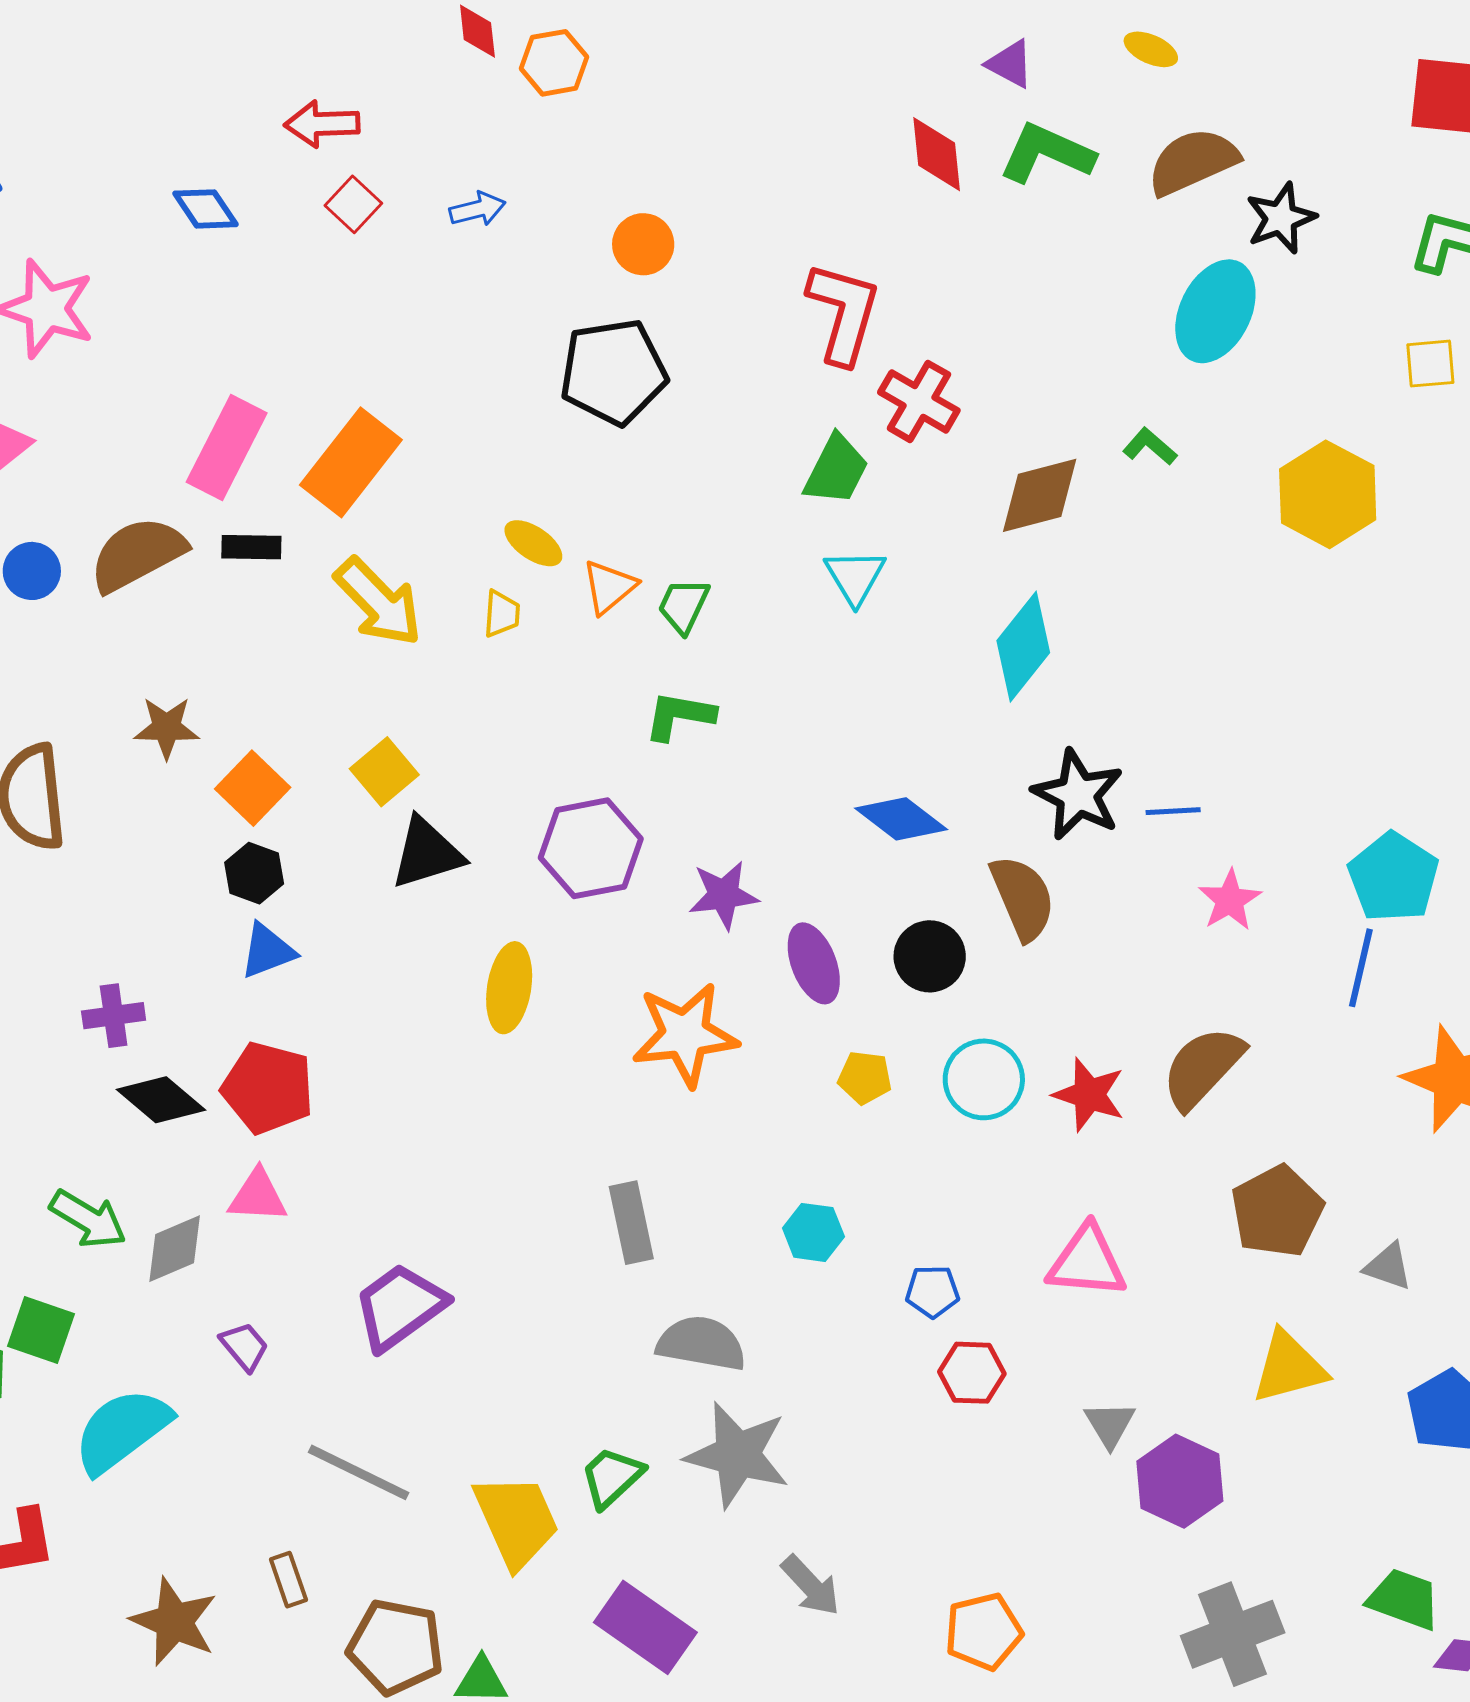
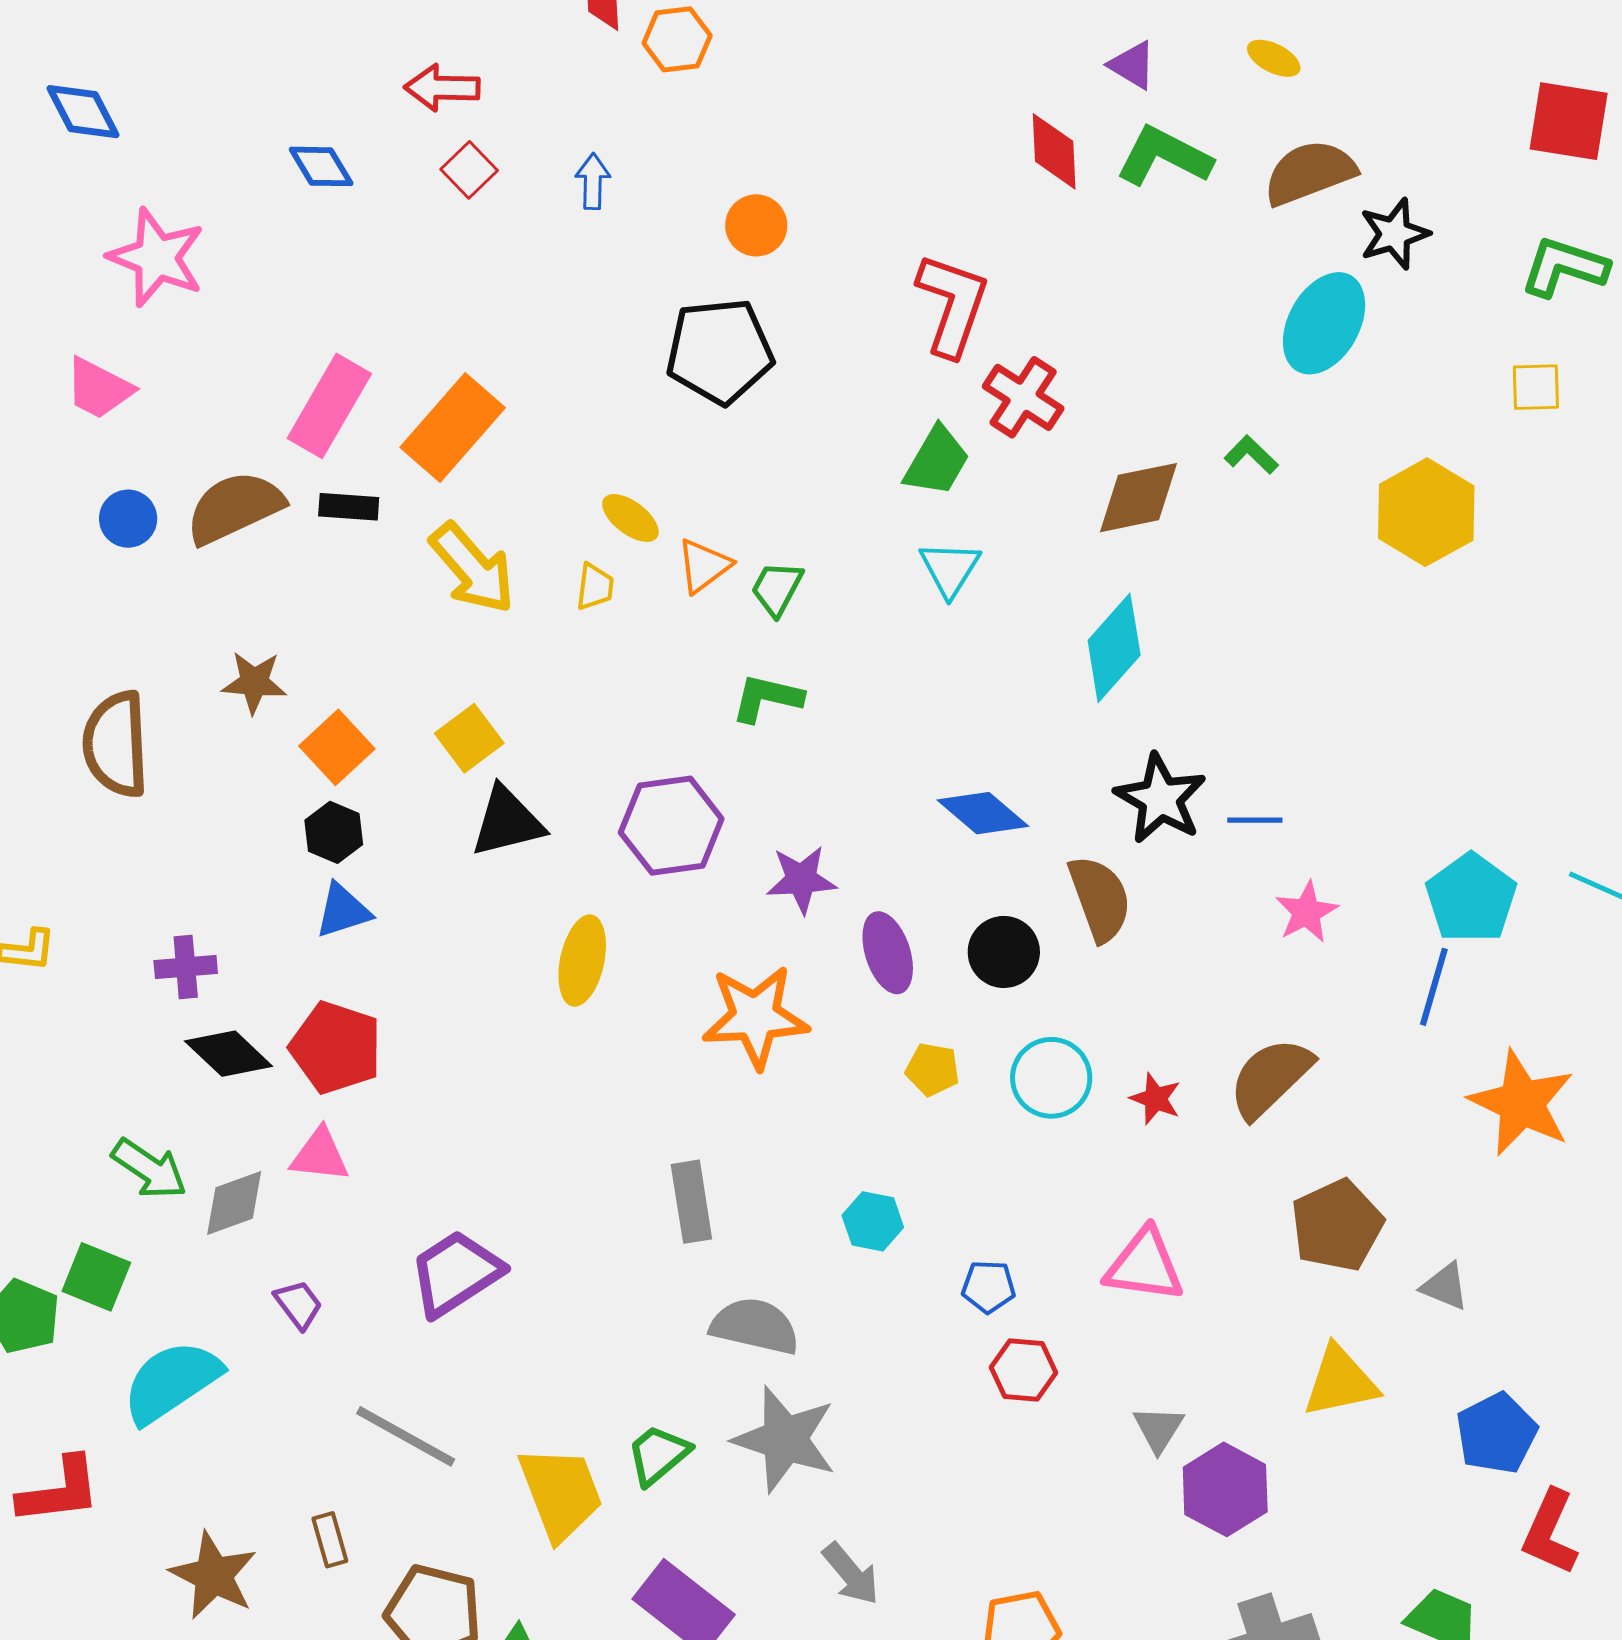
blue arrow: (478, 209) -> (593, 181), turned -78
red star: (1089, 1095) -> (1156, 1099), size x0.7

